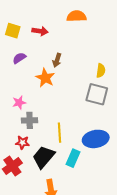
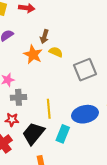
yellow semicircle: (101, 71) -> (56, 52), moved, turned -72
gray square: (97, 94) -> (85, 70), turned -35

